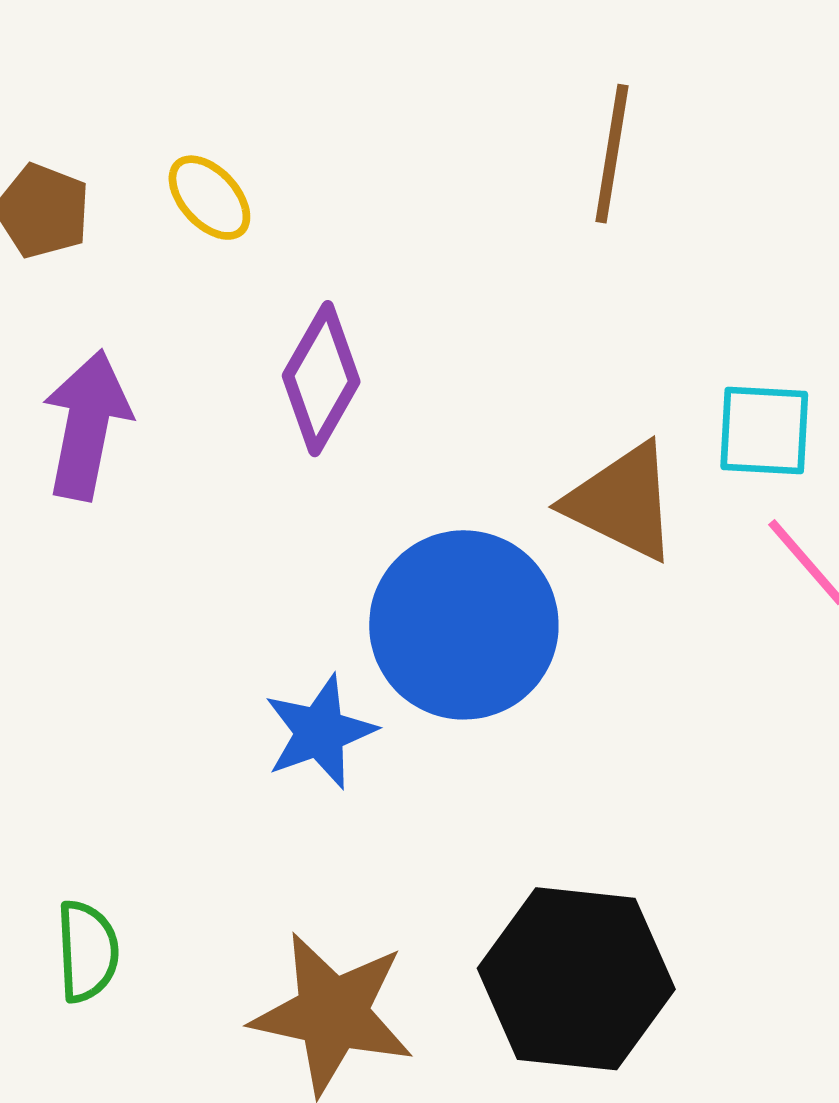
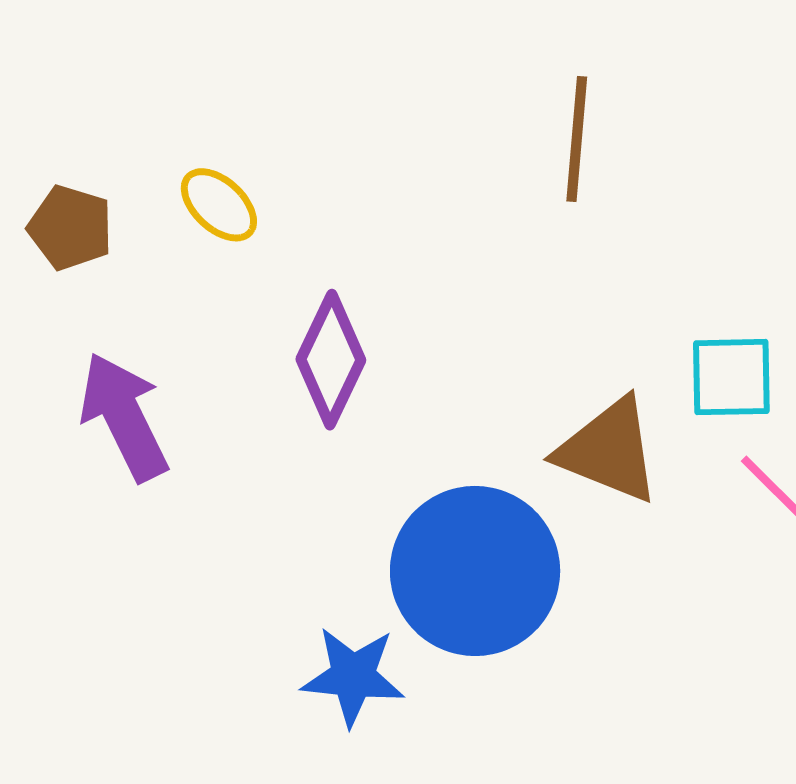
purple arrow: (87, 425) -> (124, 417), turned -33
blue star: (320, 732) -> (353, 676), turned 30

